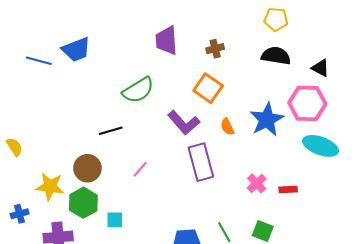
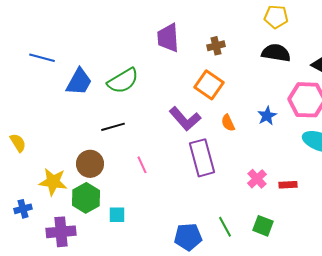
blue trapezoid: (76, 50) -> (79, 82), moved, turned -40
green semicircle: (138, 90) -> (123, 81), moved
blue star: (267, 120) -> (267, 116), size x0.6
pink line: (140, 169) -> (142, 165), turned -66

